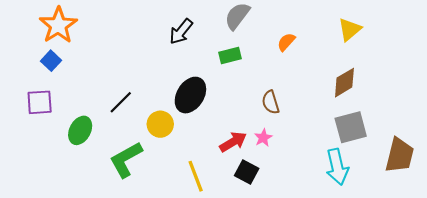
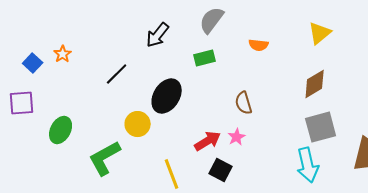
orange star: (58, 25) -> (63, 54), moved, size x0.5
orange semicircle: (286, 42) -> (259, 45), turned -126
black line: (121, 102) -> (117, 74), moved

